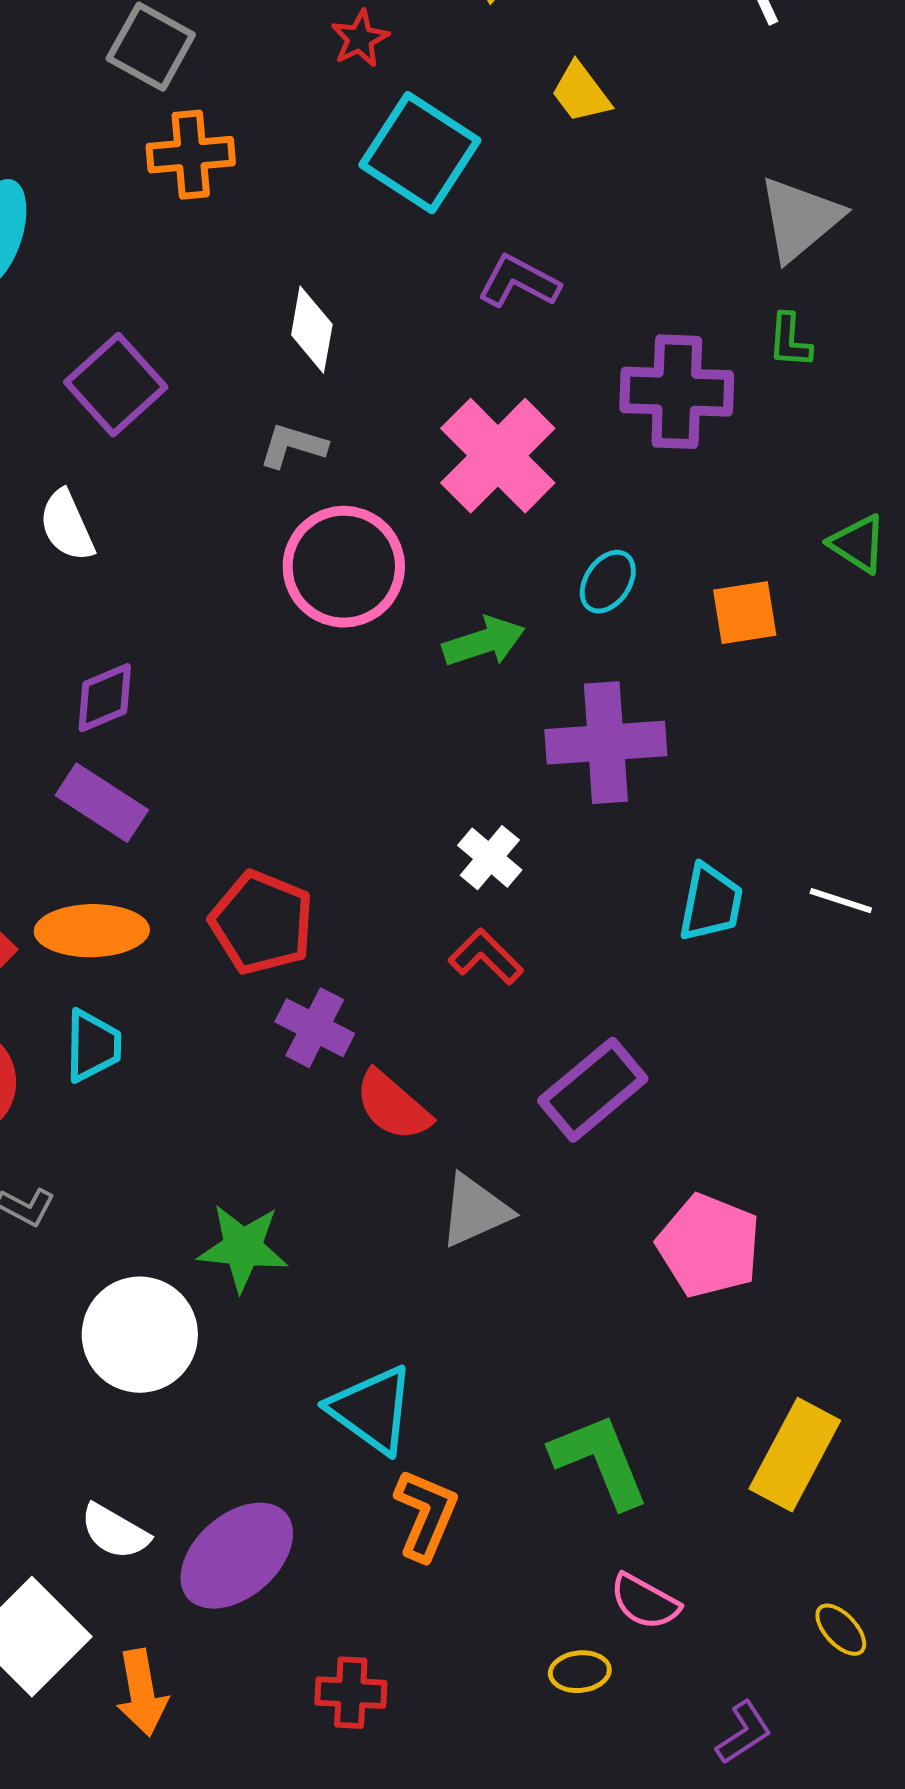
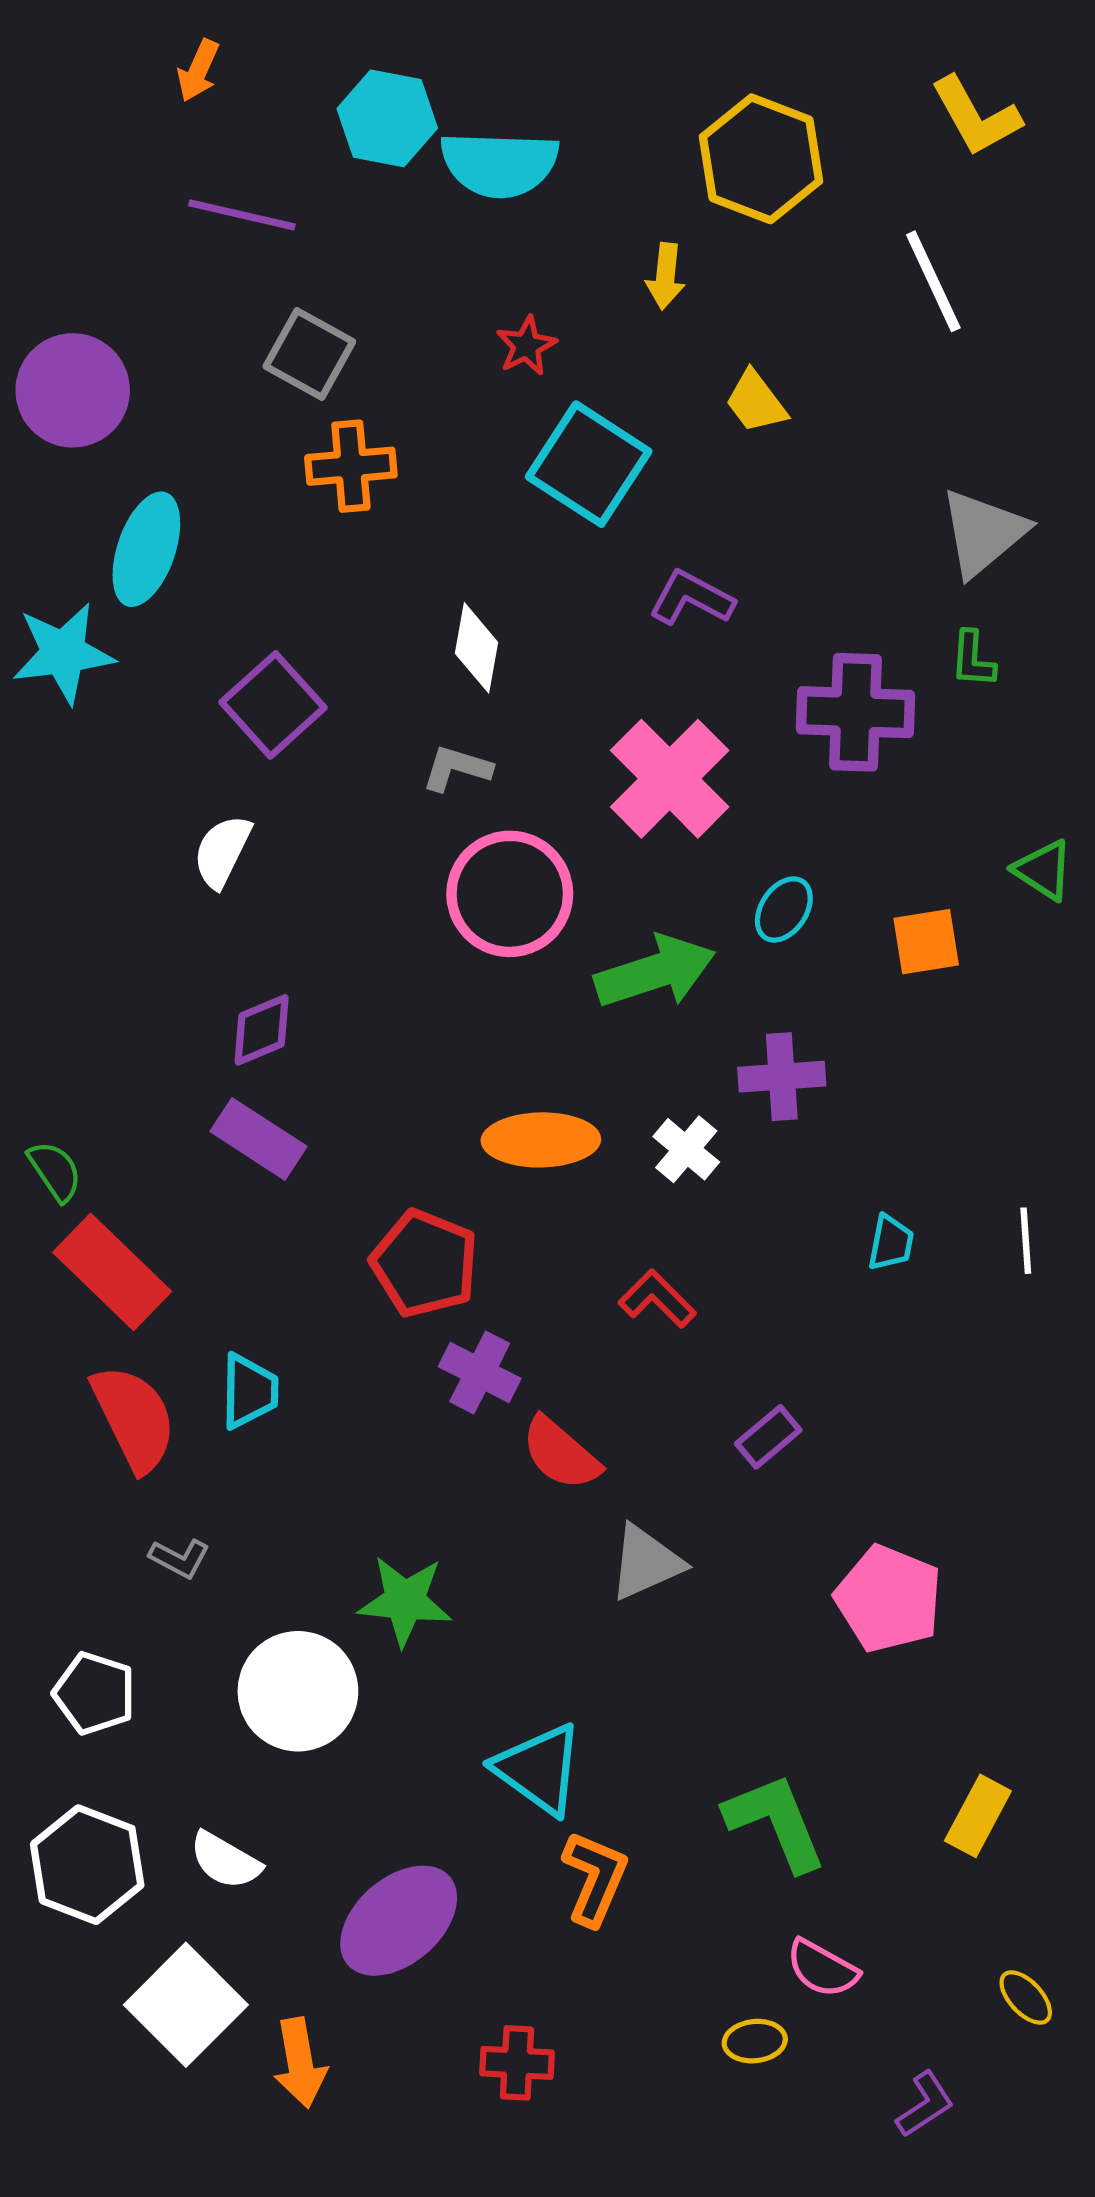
white semicircle: (67, 526) -> (222, 851), turned 50
green arrow: (484, 642) -> (655, 972), size x1.4
purple cross: (606, 743) -> (782, 1077), size x0.7
white cross: (490, 858) -> (686, 1149), moved
white line: (841, 901) -> (1026, 1241), turned 68
cyan trapezoid: (711, 903) -> (891, 1243), size x0.7
orange ellipse: (92, 931) -> (541, 1140), moved
purple rectangle: (593, 1090) -> (768, 1437), size x0.6
yellow rectangle: (795, 1455) -> (978, 1816), size x0.7
white semicircle: (115, 1532) -> (225, 1860), moved

